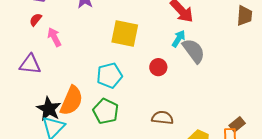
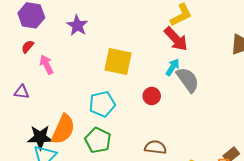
purple triangle: (30, 64) -> (22, 92), size x0.7
black star: (49, 109) -> (40, 137), turned -30

